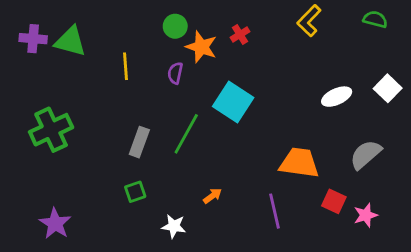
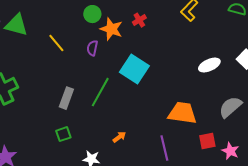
yellow line: (126, 66) -> (56, 43), turned -36
red square: (334, 201) -> (207, 141), turned -36
pink star: (366, 215) -> (230, 151), turned -30

